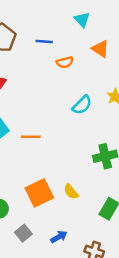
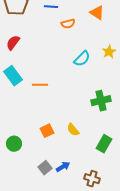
orange square: (39, 193) -> (47, 131), size x0.6
gray square: (23, 233) -> (45, 168), moved

